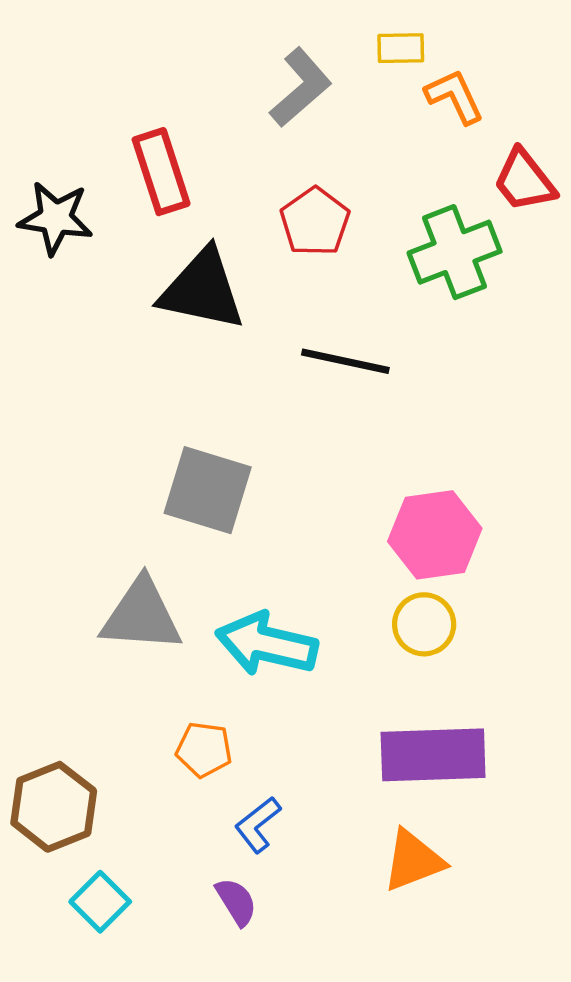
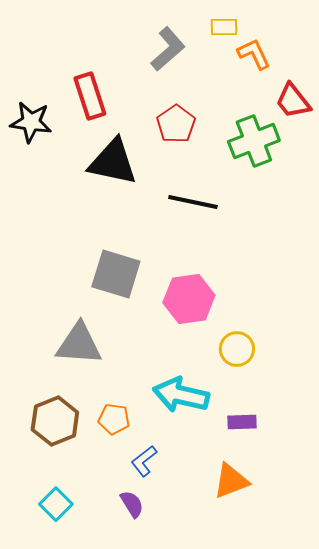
pink hexagon: (435, 535) -> (189, 299), moved
cyan arrow: (267, 644) -> (181, 395), moved
purple rectangle: (433, 755) -> (242, 422), size x0.5
brown hexagon: (54, 807) -> (55, 421), moved

